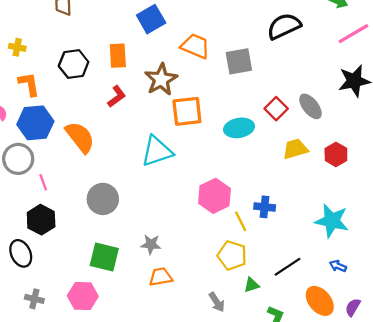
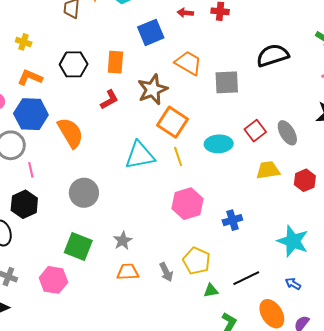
orange L-shape: (29, 84) -> (30, 77), turned -65
orange square: (187, 111) -> (173, 122), turned 32
blue cross: (265, 207) -> (232, 220), turned -30
yellow line: (241, 221) -> (178, 156), moved
gray star: (151, 244) -> (123, 241), turned 30
gray arrow: (217, 302) -> (166, 272), moved

